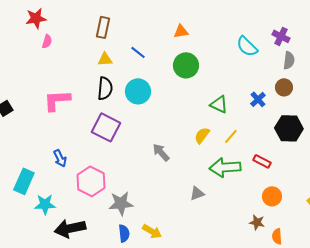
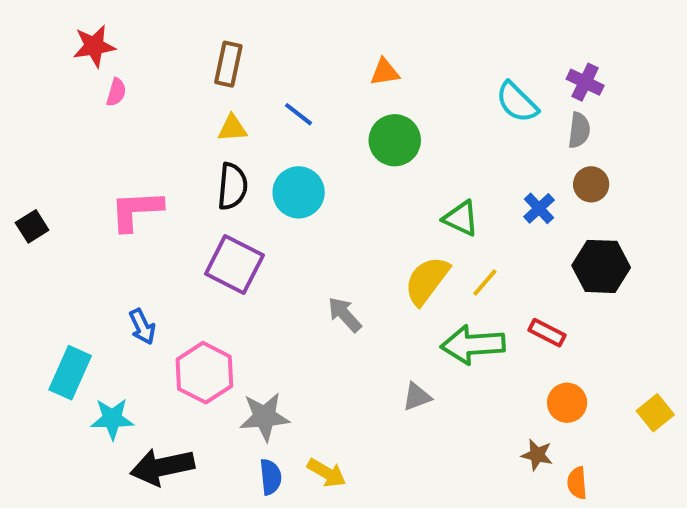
gray semicircle: (289, 60) -> (579, 130), moved
yellow semicircle: (202, 135) -> (427, 281), size x1.5

